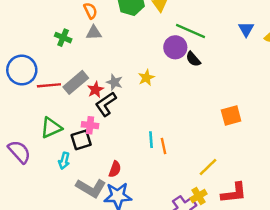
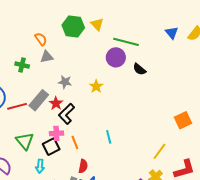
black semicircle: (193, 59) -> (139, 69), moved
gray star: (114, 82) -> (65, 82), moved
orange square: (231, 115) -> (183, 120), moved
green triangle: (51, 128) -> (25, 141), turned -36
orange line: (164, 146) -> (75, 143), moved

